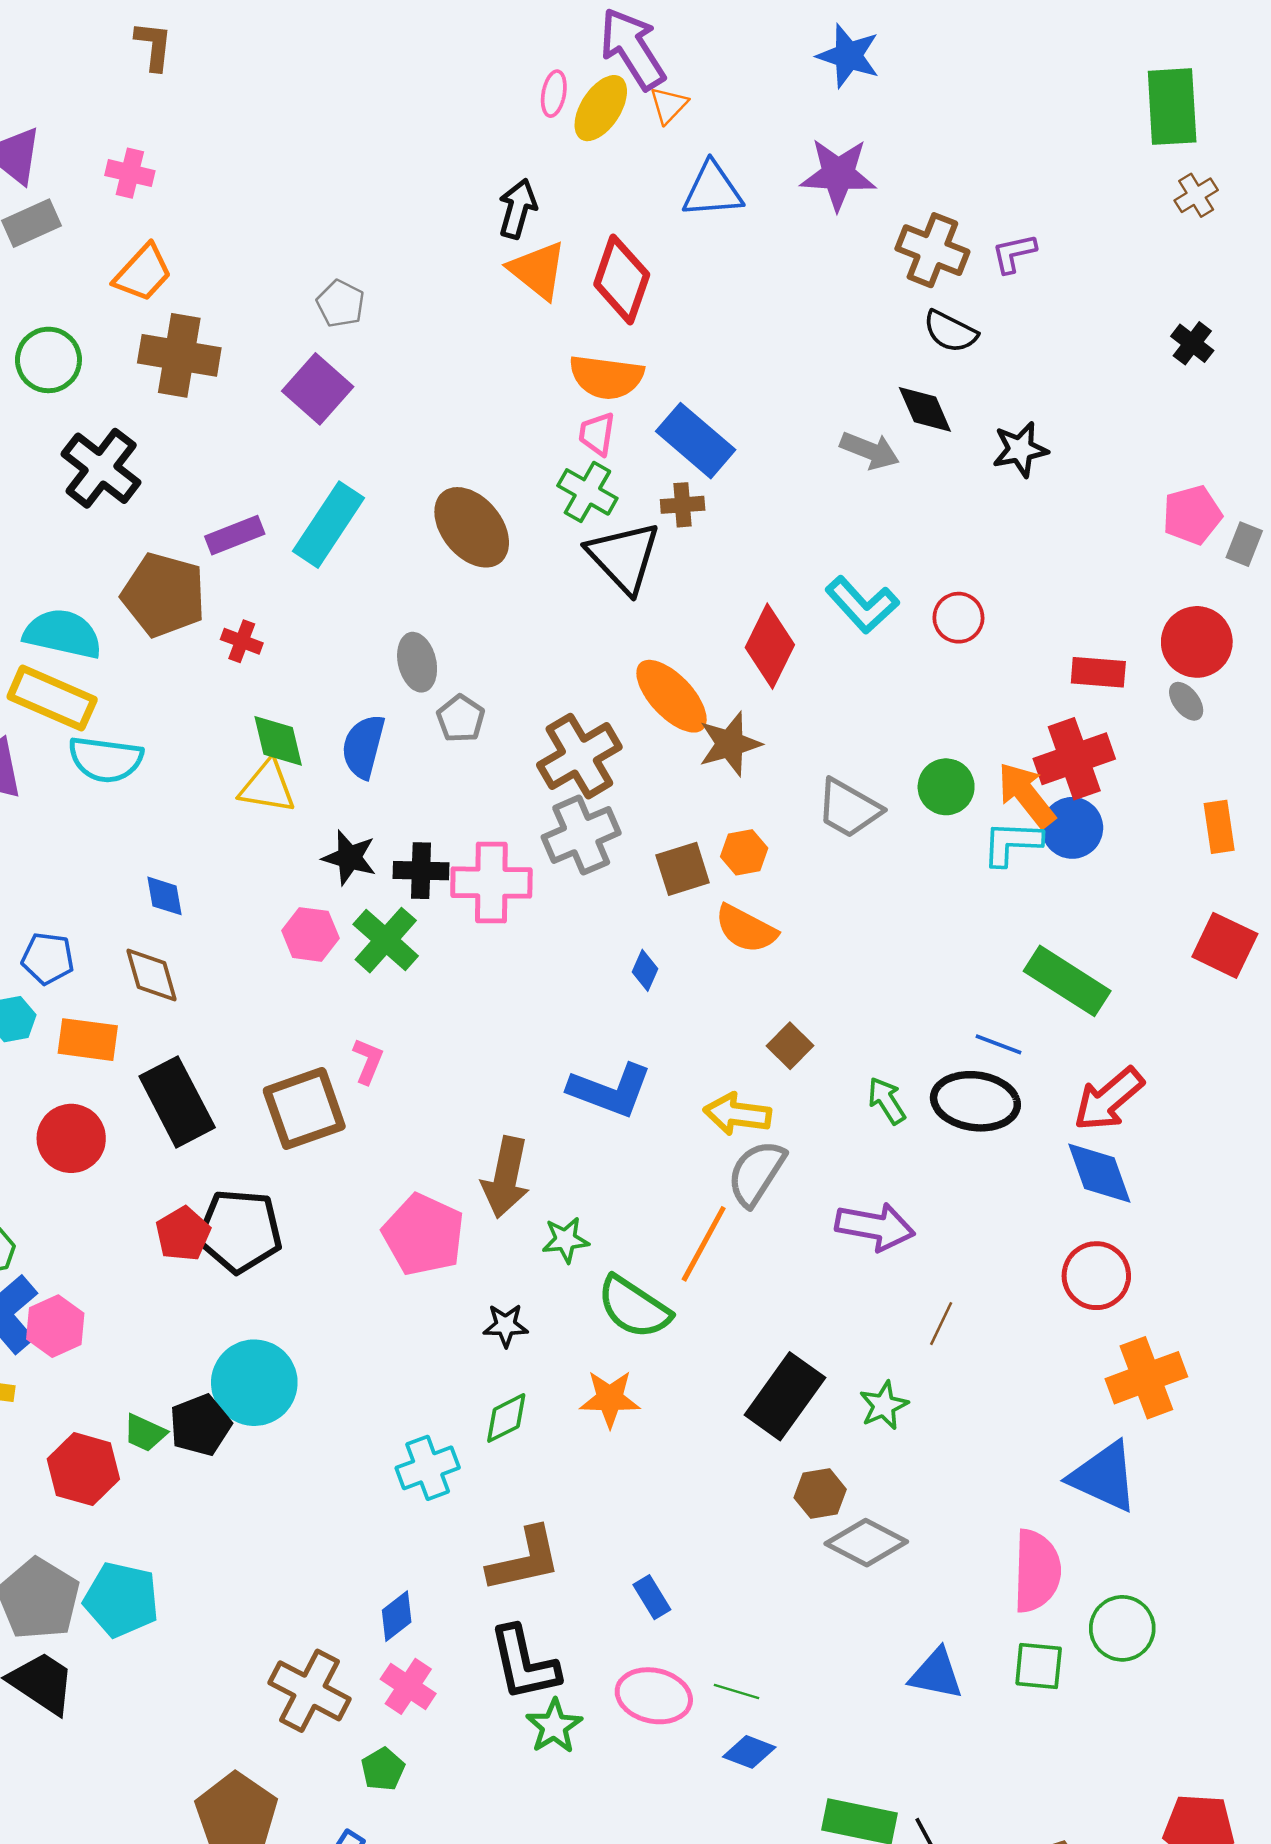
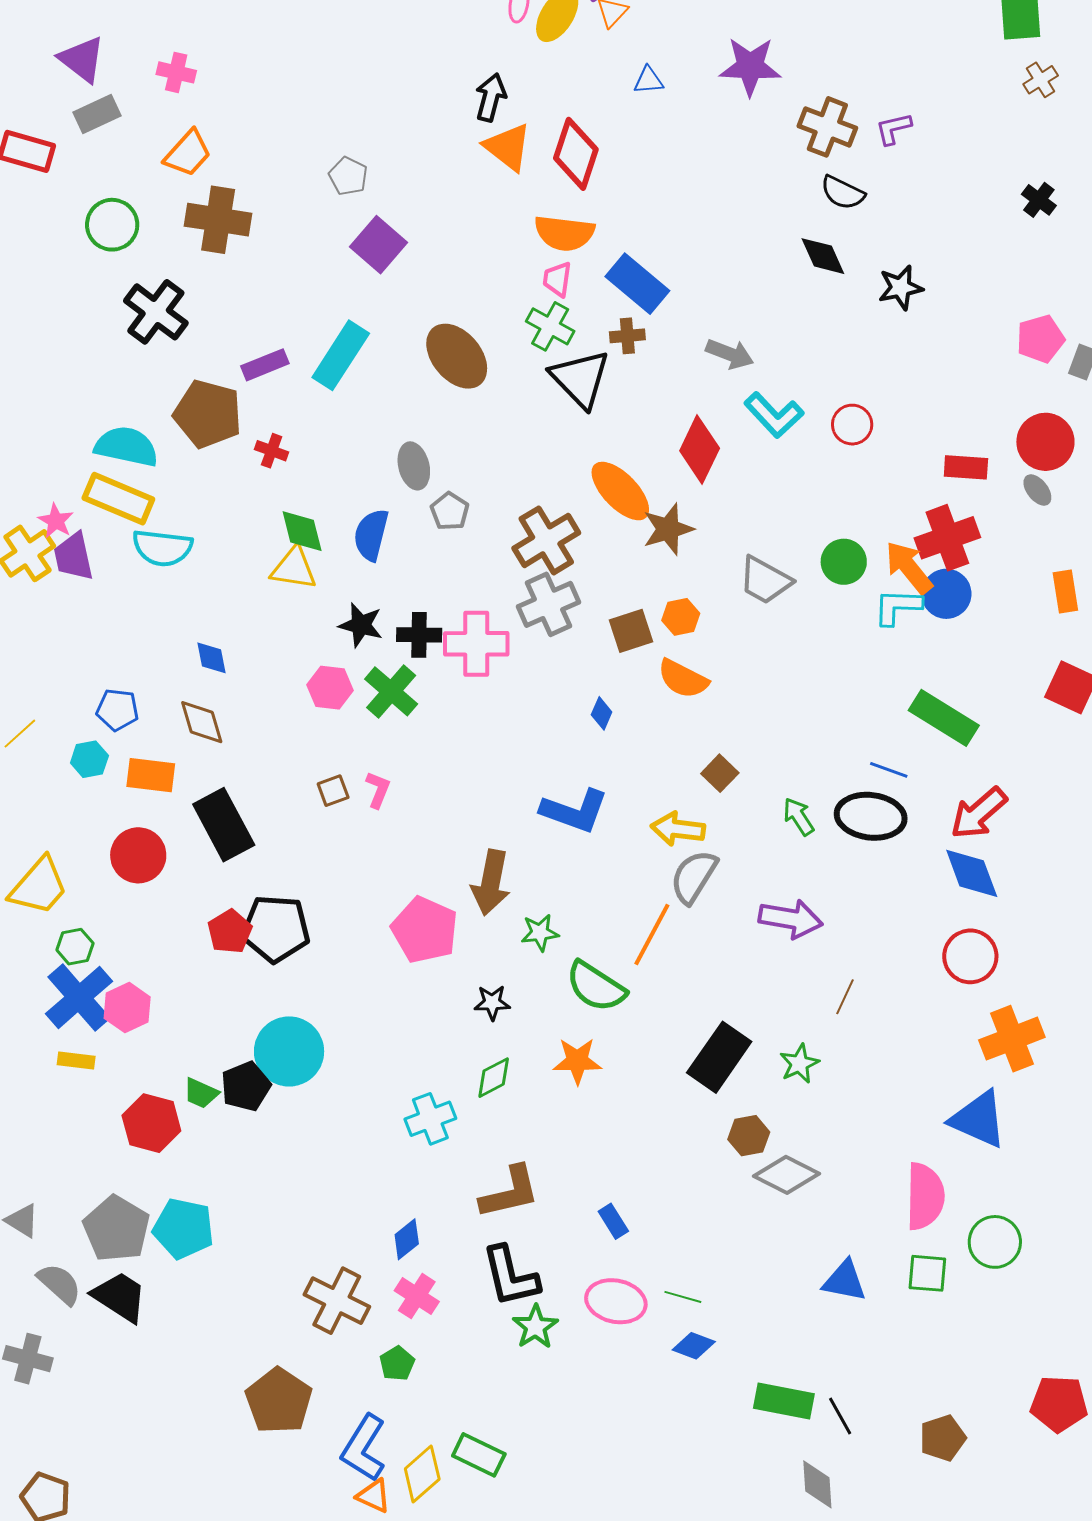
blue triangle: (712, 190) -> (648, 80), size x0.6
purple square: (318, 389) -> (379, 245), moved
gray arrow: (870, 450) -> (730, 354), moved
brown square: (304, 1108) -> (333, 791), moved, size x0.5

